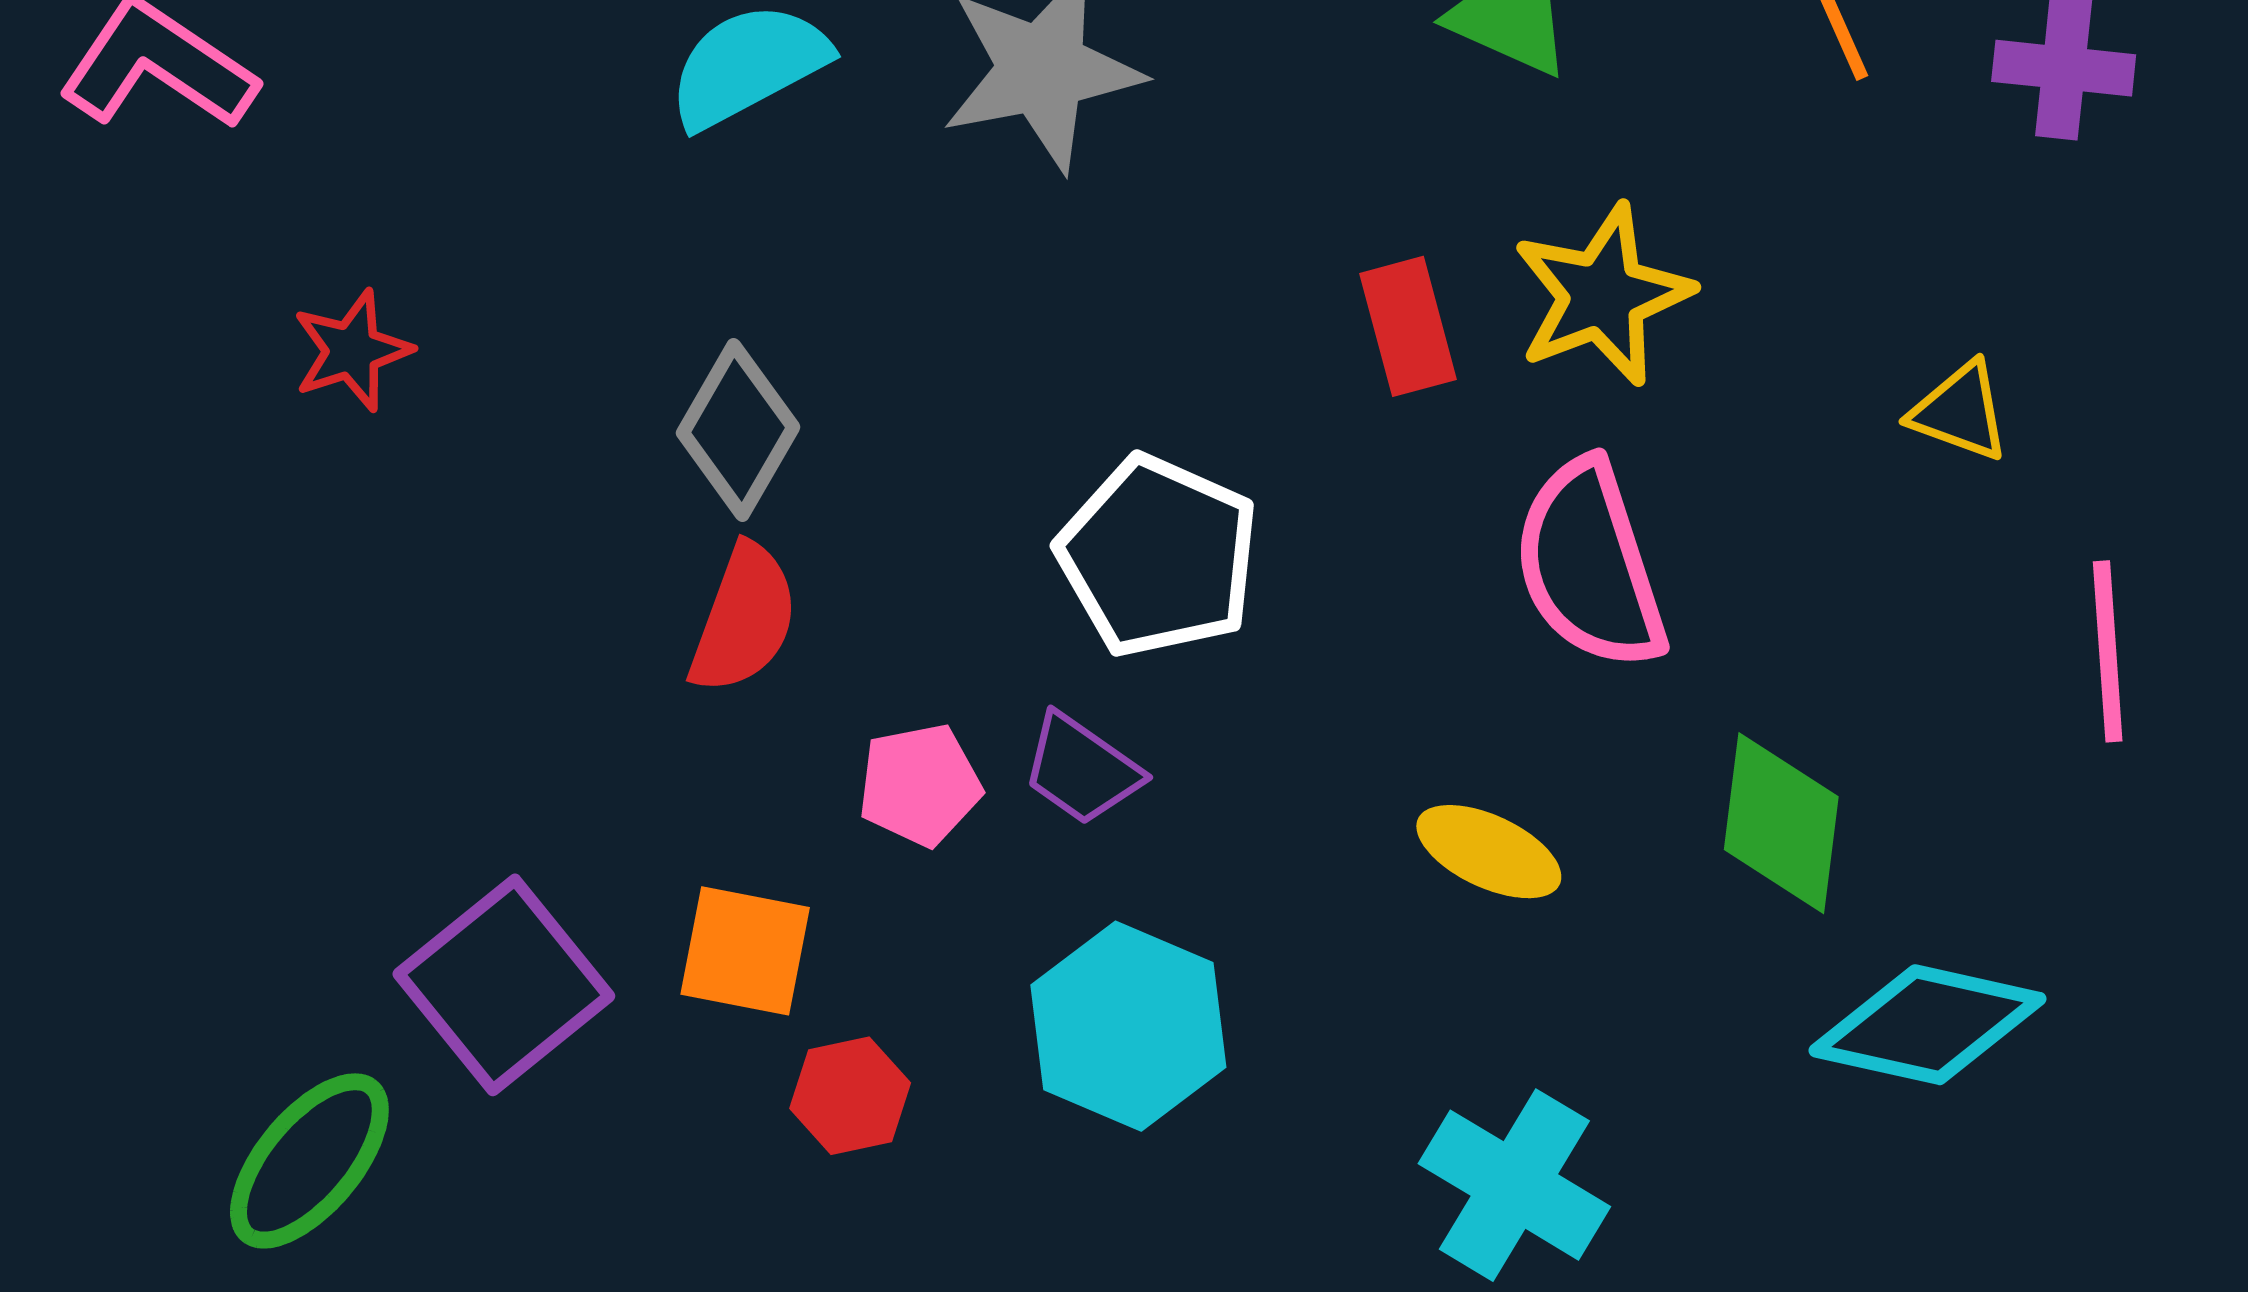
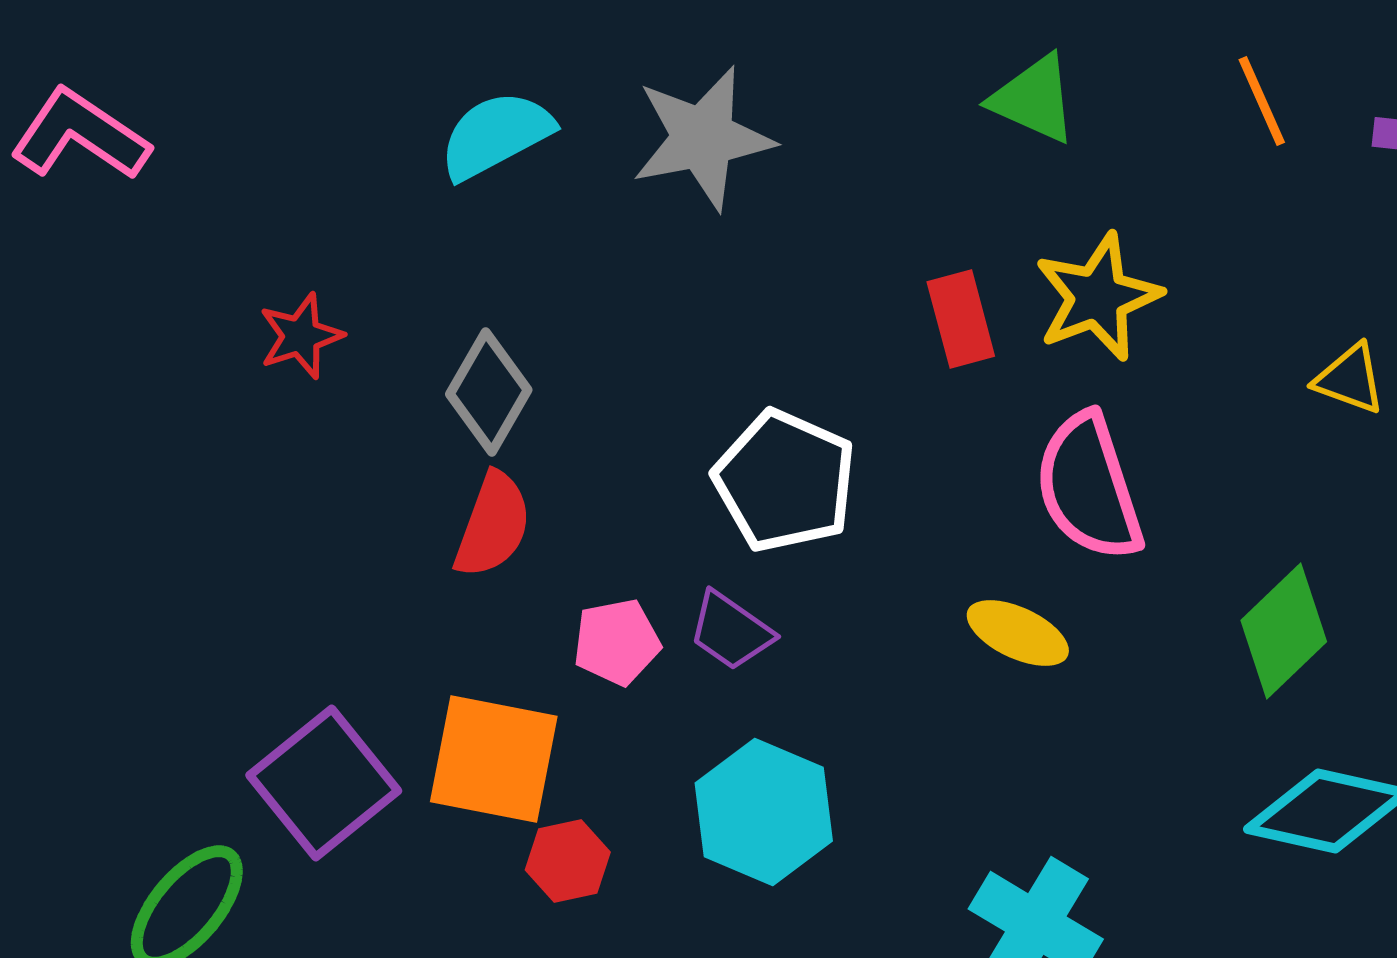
red star: (352, 351) -> (301, 336), moved
green diamond: (1781, 823) -> (1284, 631), moved, turned 39
yellow ellipse: (1489, 852) -> (1018, 633), moved
orange square: (745, 951) -> (494, 759), size x1.4

